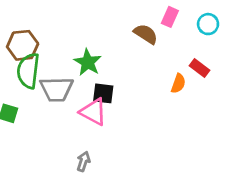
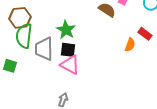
gray trapezoid: (57, 89) -> (44, 49), turned 90
black square: (103, 93) -> (68, 50), moved

